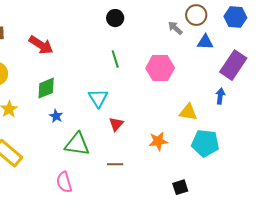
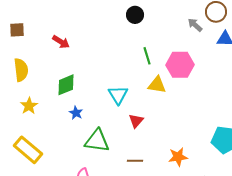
red arrow: (41, 45) -> (61, 42), size x0.7
green line: (115, 59) -> (147, 56), moved
yellow triangle: (188, 112) -> (157, 85), moved
orange star: (158, 141) -> (178, 157), moved

